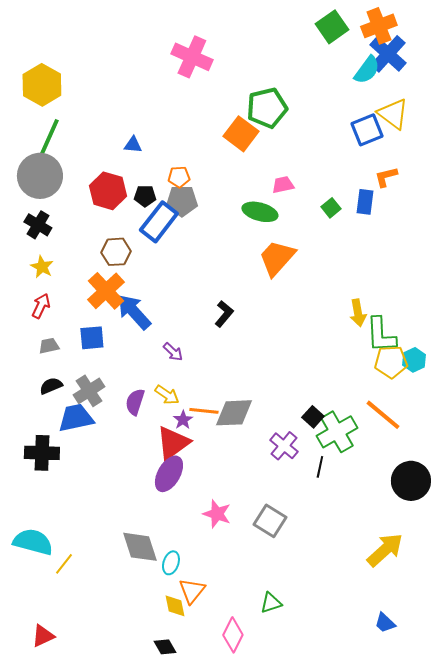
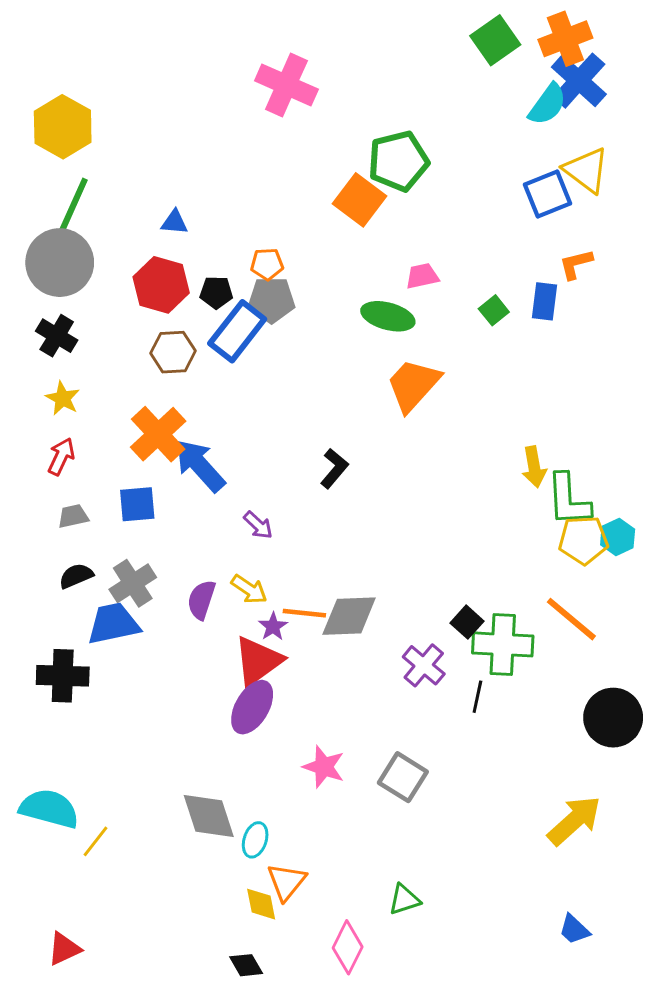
blue triangle: (133, 145) -> (175, 222), moved
brown hexagon: (116, 252) -> (173, 352), moved
green cross: (337, 432) -> (503, 644), turned 33

